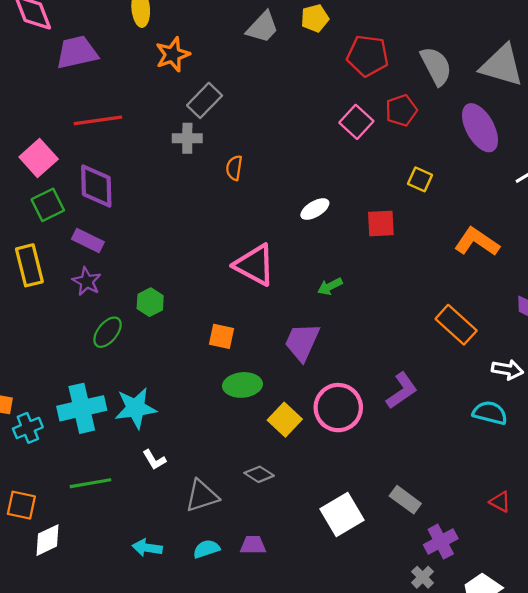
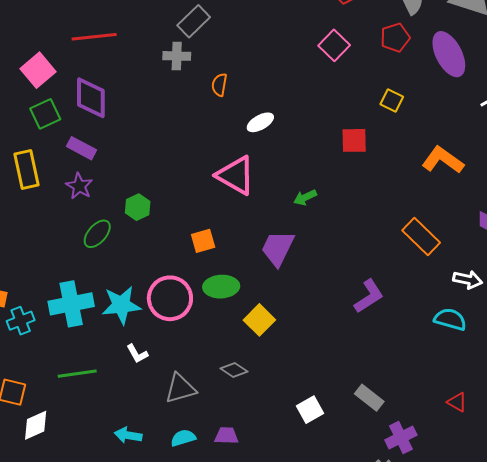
red pentagon: (401, 110) -> (395, 38), moved
white ellipse: (315, 209) -> (260, 122), moved
orange square: (222, 336) -> (203, 241), turned -30
pink circle: (338, 408) -> (170, 298), moved
white square: (342, 514) -> (310, 410), size x0.7

